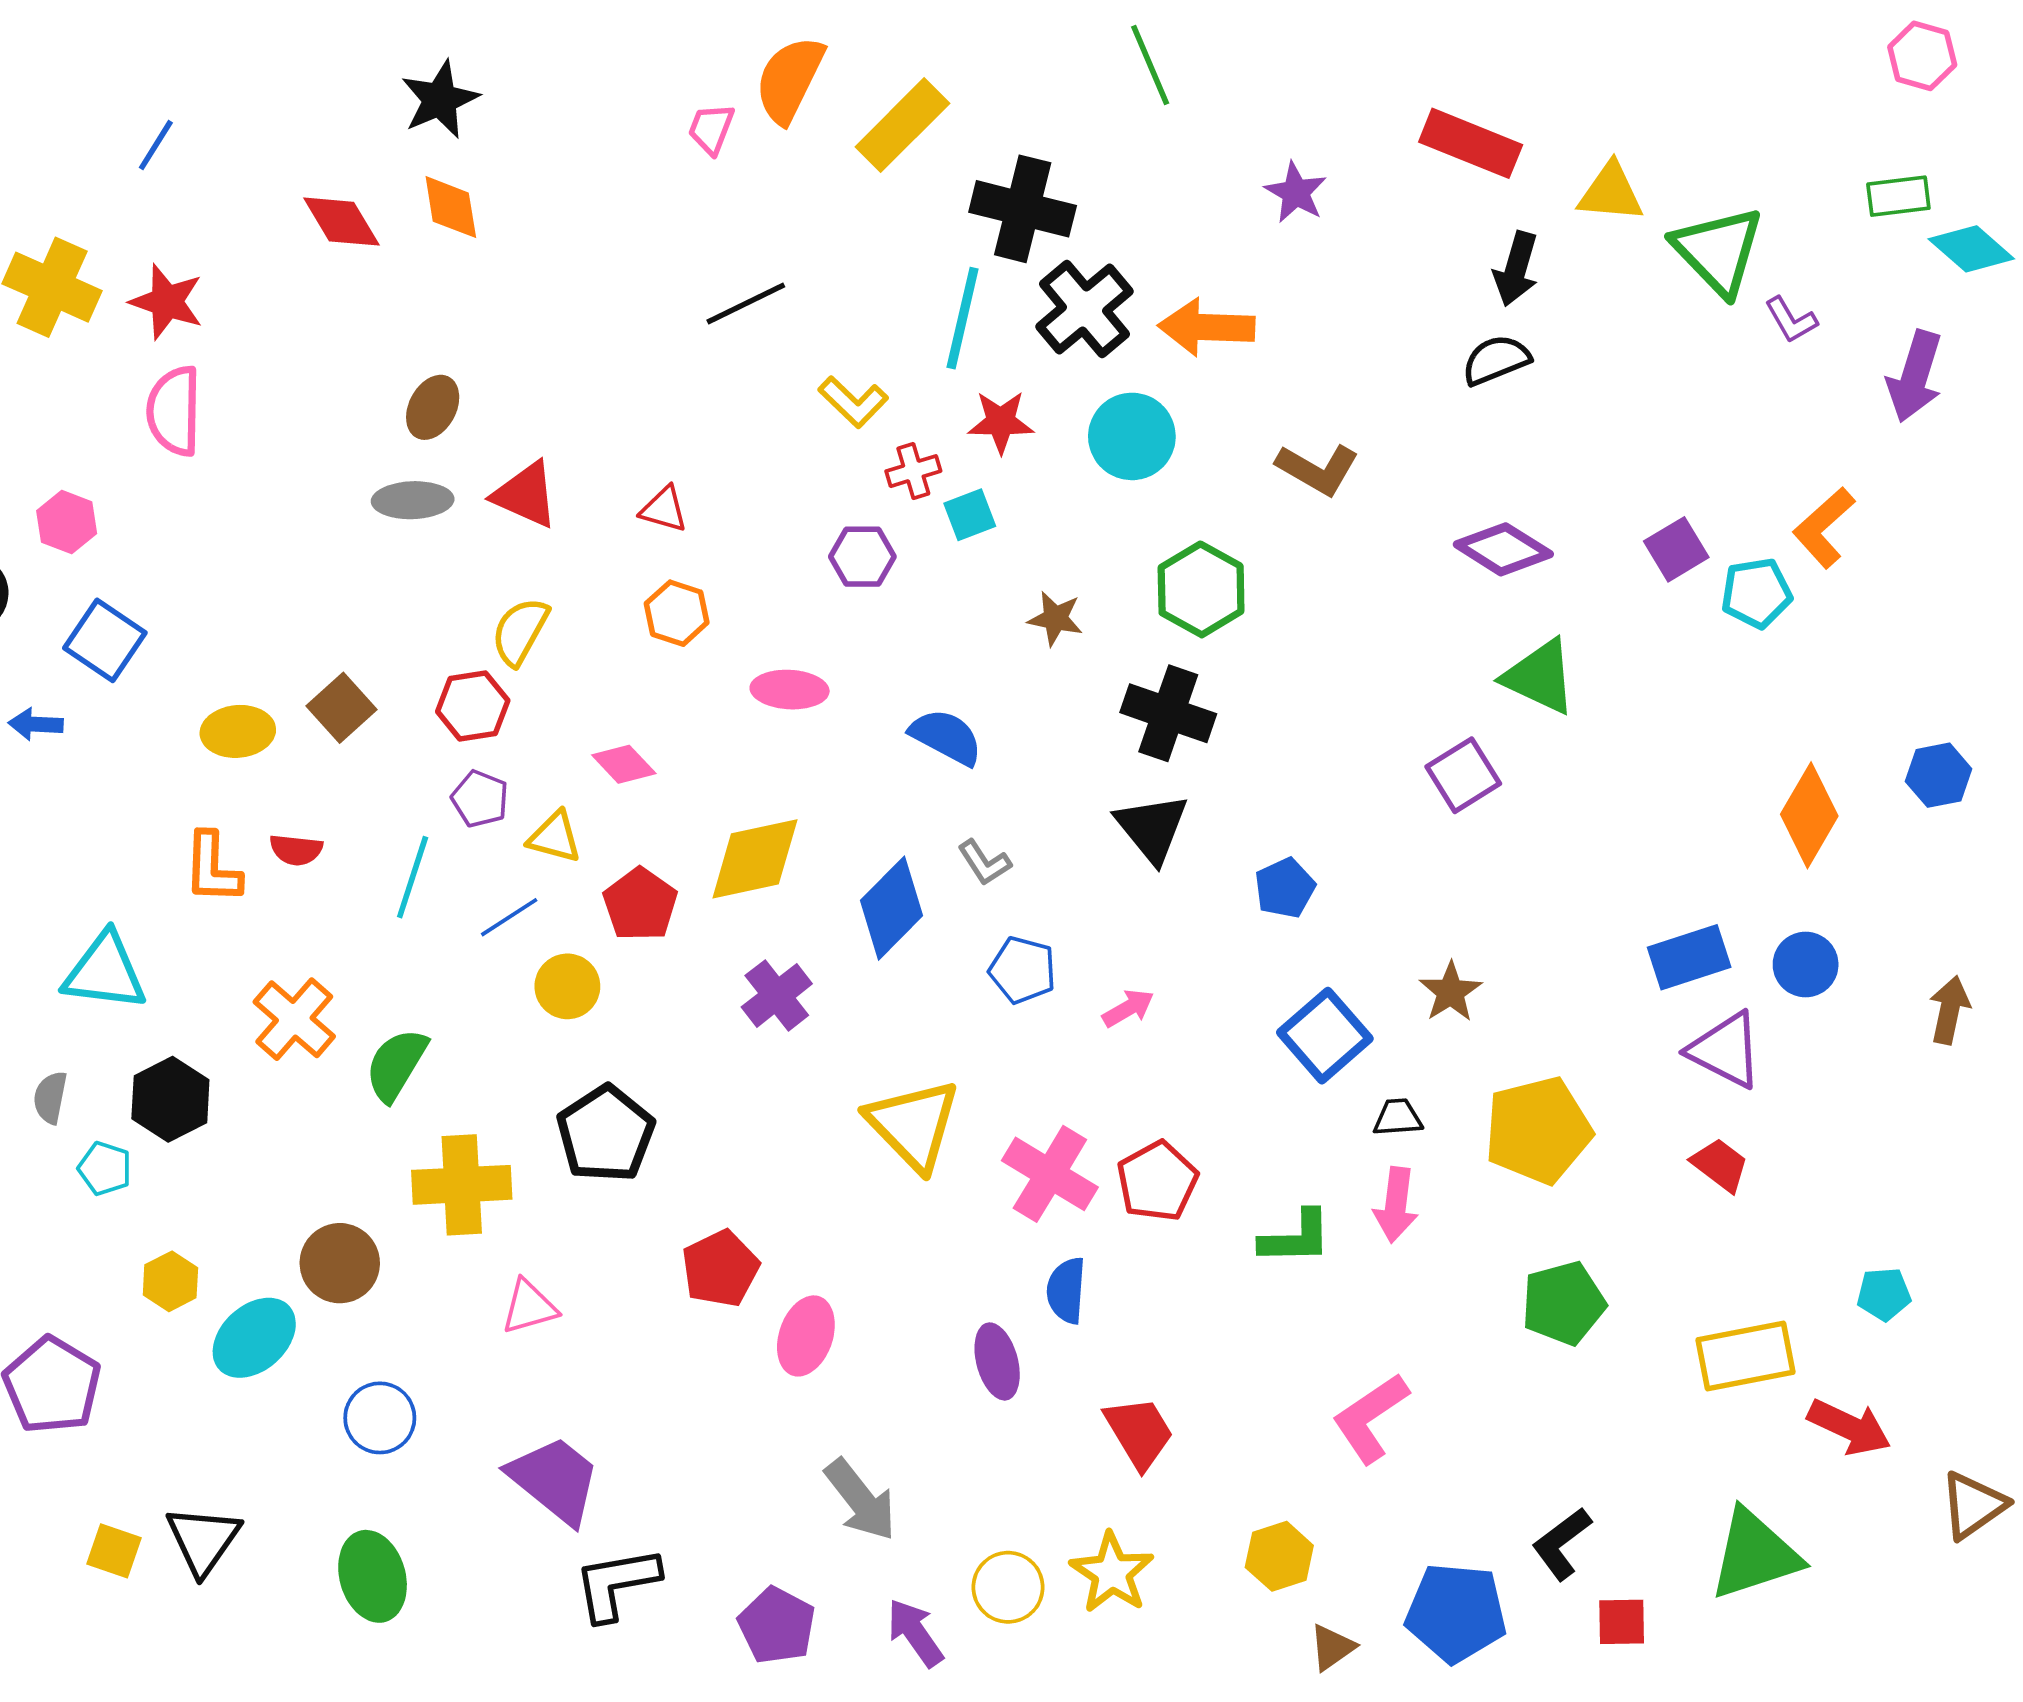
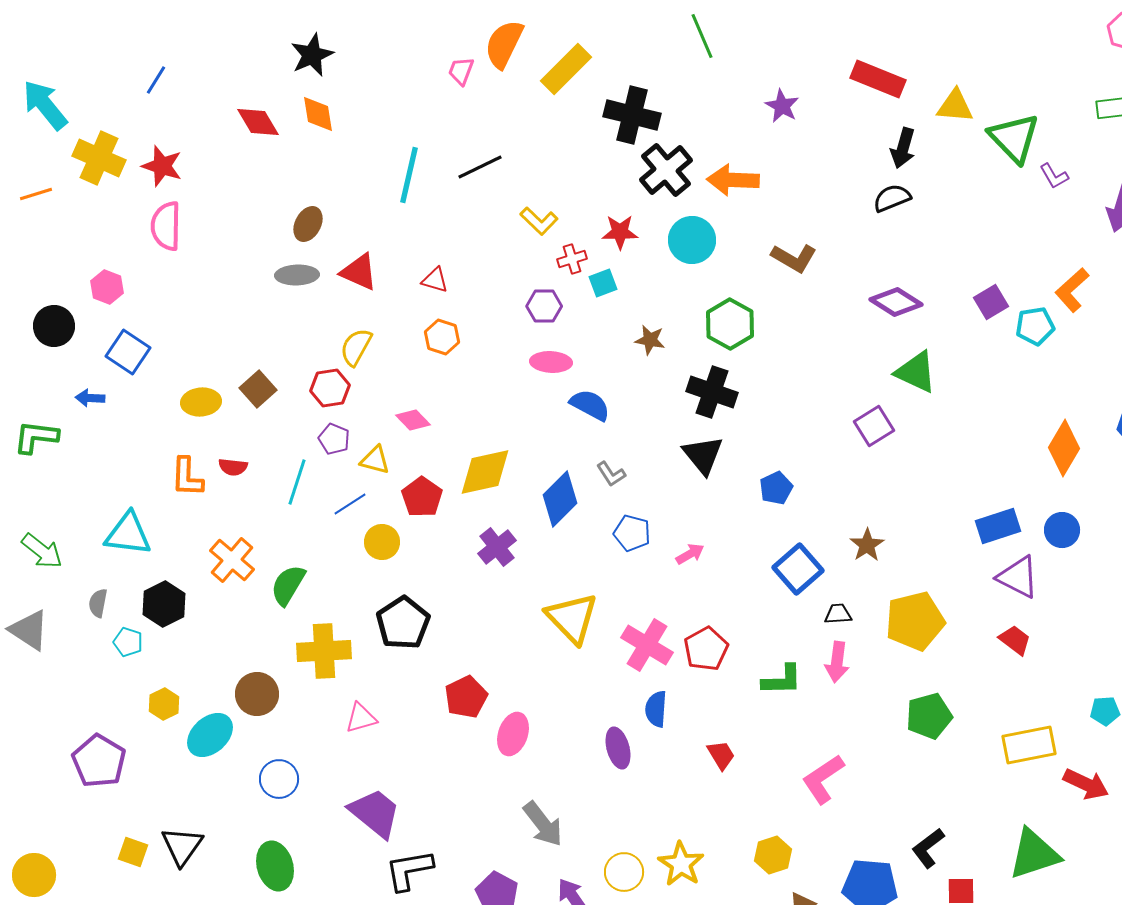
cyan line: (963, 318) -> (409, 175), moved
pink ellipse: (790, 690) -> (551, 362), moved
red trapezoid: (1139, 1432) -> (721, 755), moved, size x0.7

